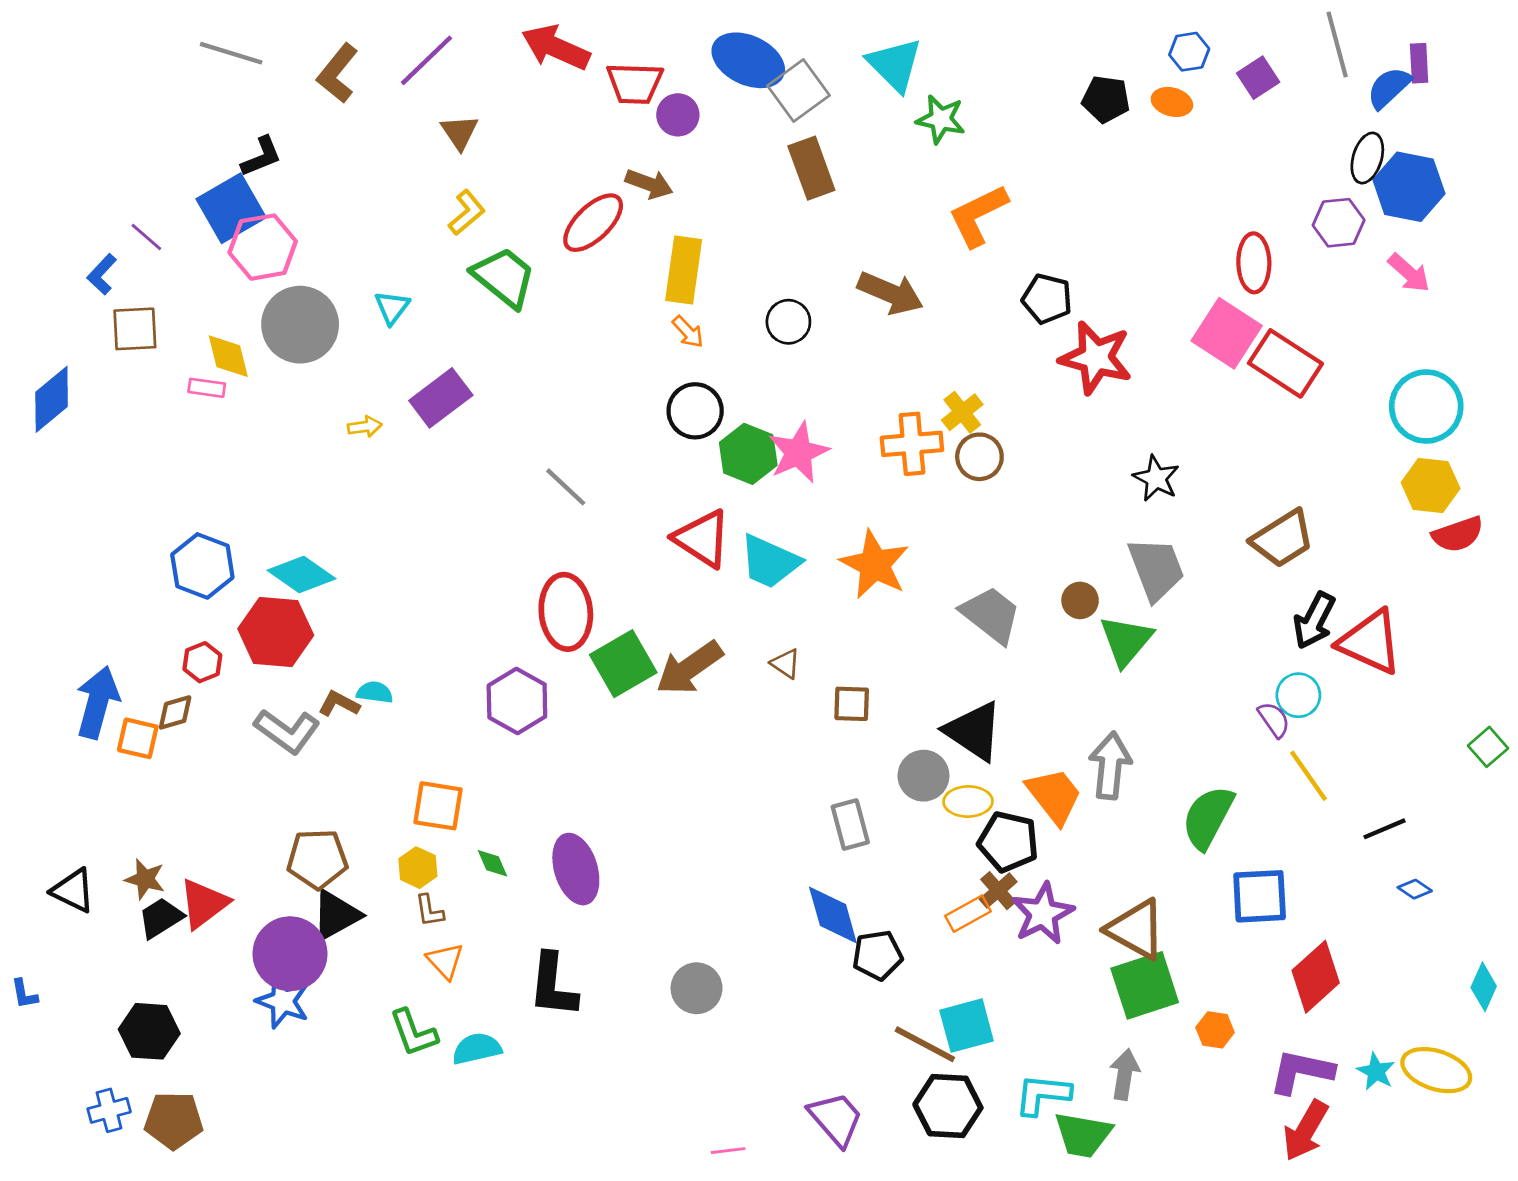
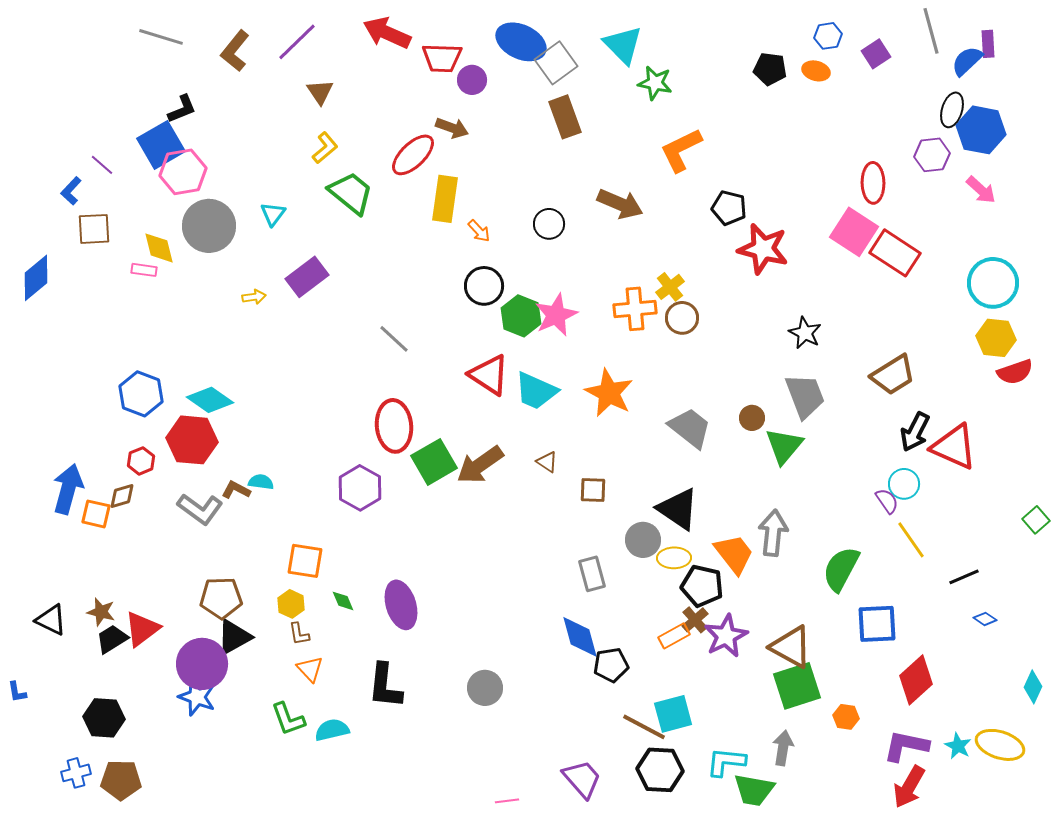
yellow rectangle: (684, 270) -> (445, 199), moved

